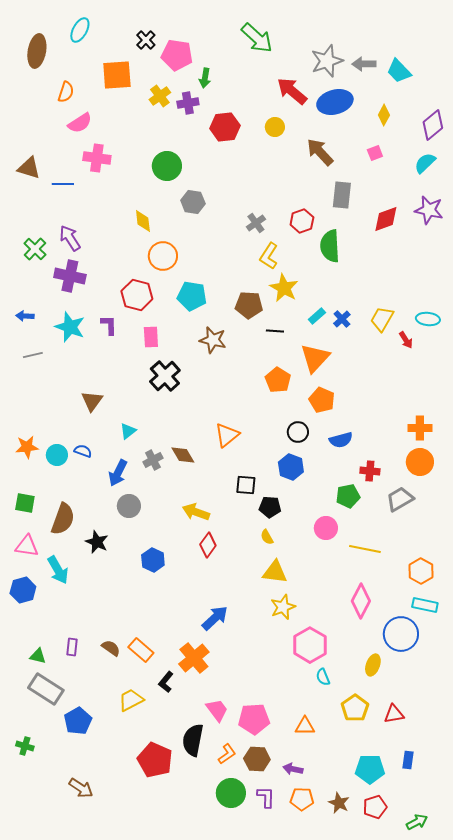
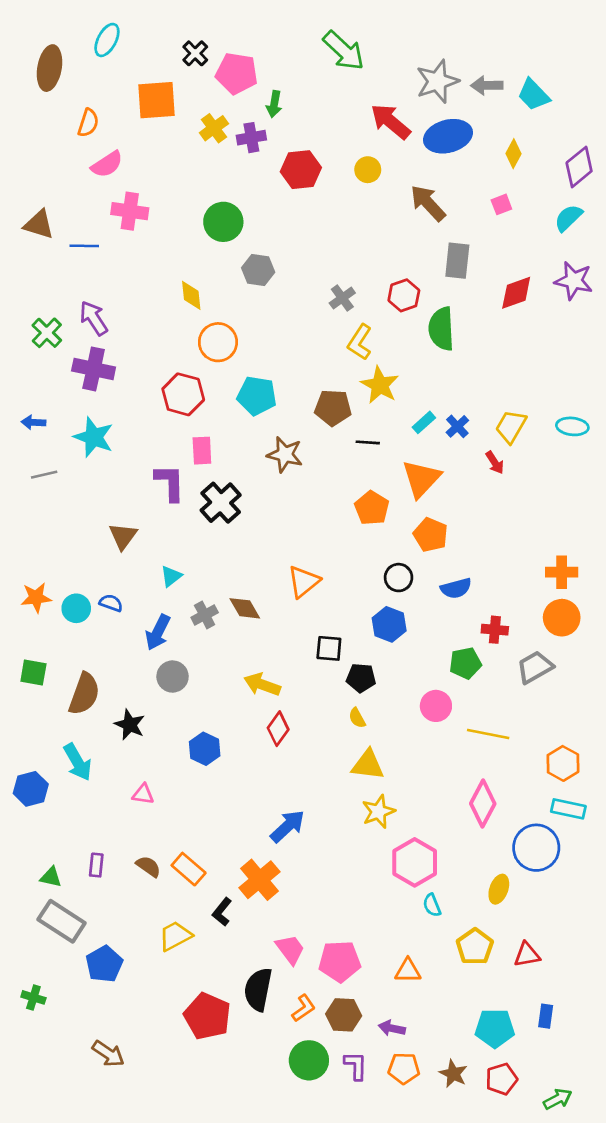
purple L-shape: (109, 325) -> (170, 483), moved, size x1.4
red arrow: (406, 340) -> (495, 463), moved
pink triangle: (27, 546) -> (143, 794), moved, size x0.7

